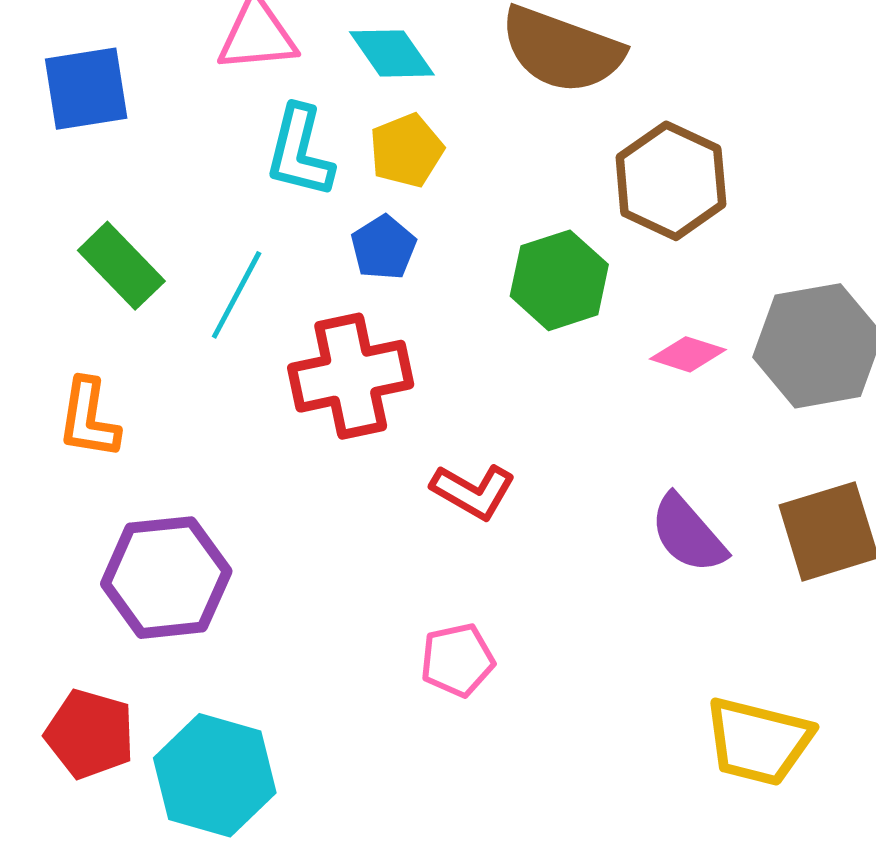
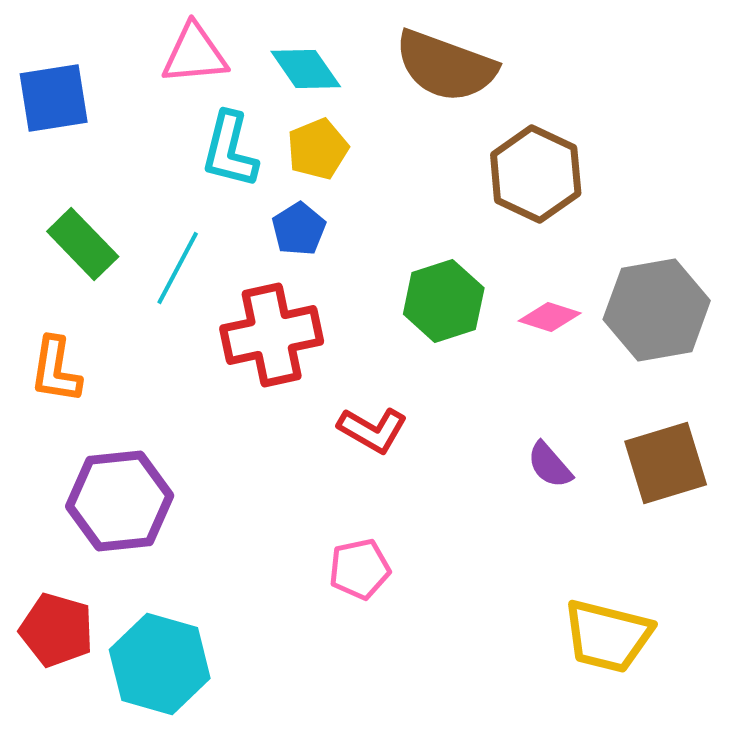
green hexagon: (559, 280) -> (444, 301), moved
purple semicircle: (688, 534) -> (550, 465), size x0.7

